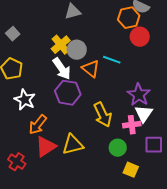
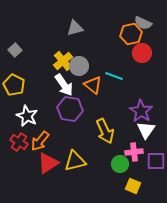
pink cross: (132, 125) -> (134, 152), moved
red cross: (17, 162) -> (19, 142), moved

